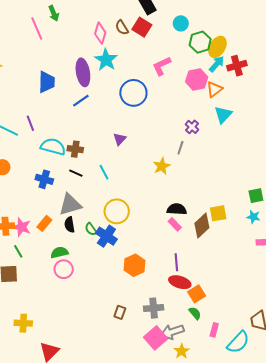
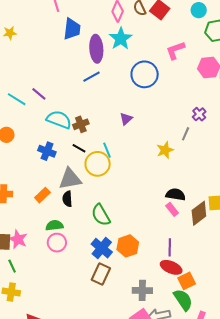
blue trapezoid: (47, 82) -> (72, 29), moved
purple line: (30, 123) -> (39, 94), turned -35
brown cross: (75, 149) -> (81, 124), turned -35
yellow circle: (117, 211) -> (98, 164), moved
pink star: (22, 227) -> (18, 239), moved
green semicircle: (91, 229) -> (101, 215), moved, size x1.6
blue cross: (106, 236) -> (102, 248), moved
green line: (18, 251) -> (12, 266), moved
brown rectangle: (120, 312) -> (101, 274), moved, size x1.5
green semicircle: (195, 313) -> (183, 300), size x1.6

